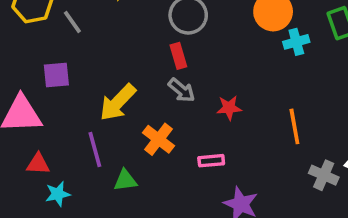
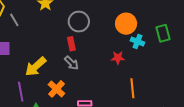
cyan cross: (296, 42) -> (137, 42), turned 32
red star: (229, 108) -> (118, 58), moved

